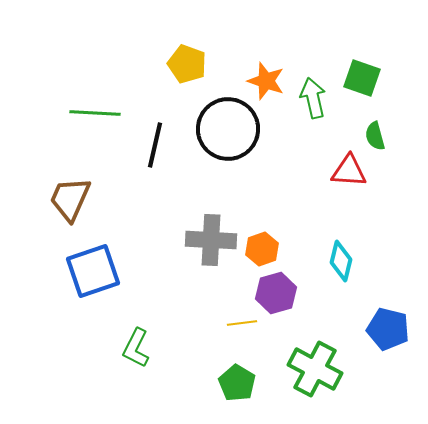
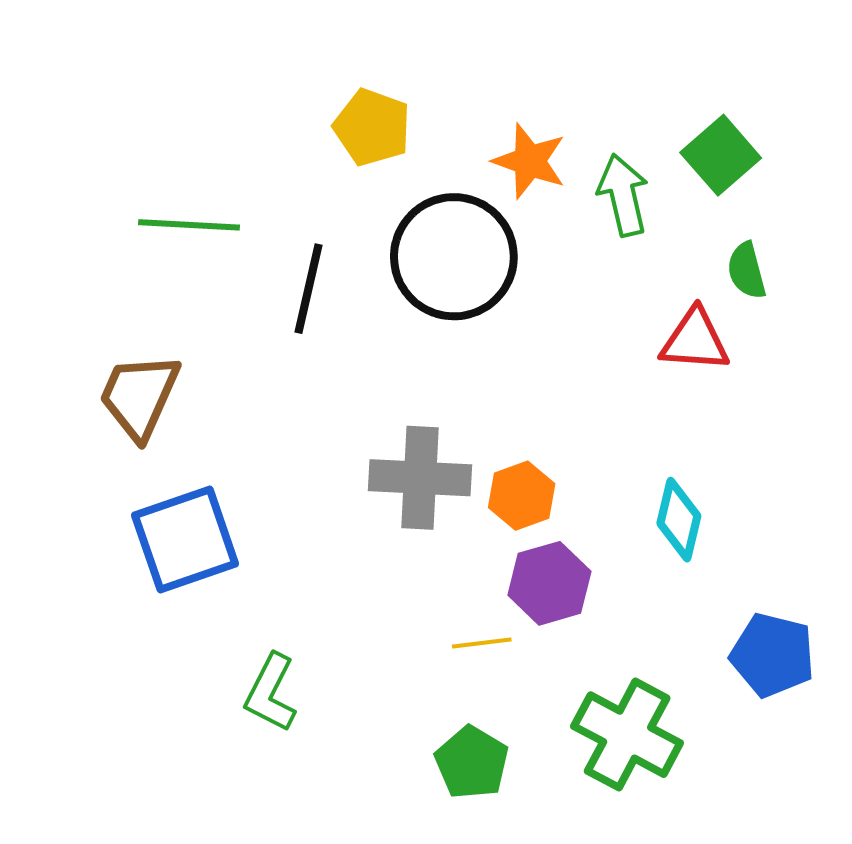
green square: (362, 78) -> (721, 155), turned 30

